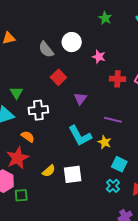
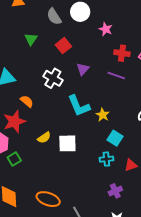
green triangle: (16, 93) -> (31, 39), moved
white cross: (38, 110) -> (53, 78), moved, turned 30
purple line: (113, 120) -> (116, 76), moved
cyan cross: (113, 186) -> (106, 159), turned 32
green square: (21, 195) -> (14, 159), turned -32

